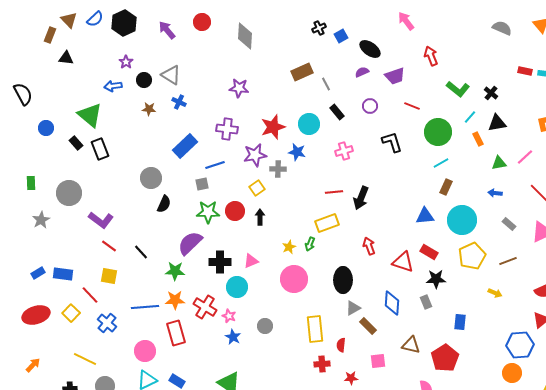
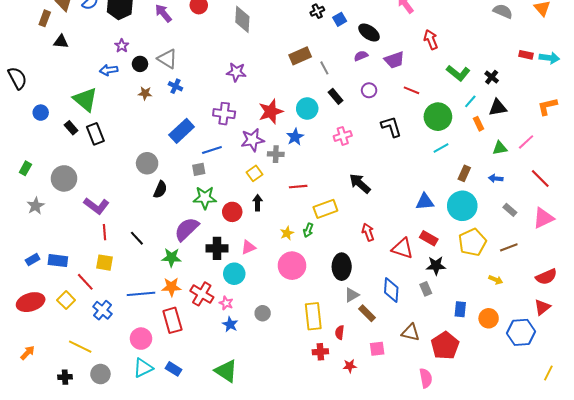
blue star: (297, 152) -> (295, 137), turned 30
green rectangle: (31, 183) -> (25, 168), turned 32
brown rectangle: (446, 187) -> (464, 173), moved
red line: (334, 192) -> (298, 187), moved
black arrow: (361, 198) -> (360, 184), turned 110
red circle: (235, 211) -> (232, 212), moved
red line: (109, 246) -> (105, 232), turned 49
orange circle: (512, 373) -> (489, 318), moved

